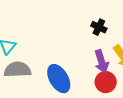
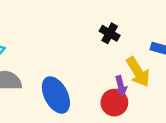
purple arrow: (102, 62) -> (121, 86), moved, size x0.7

